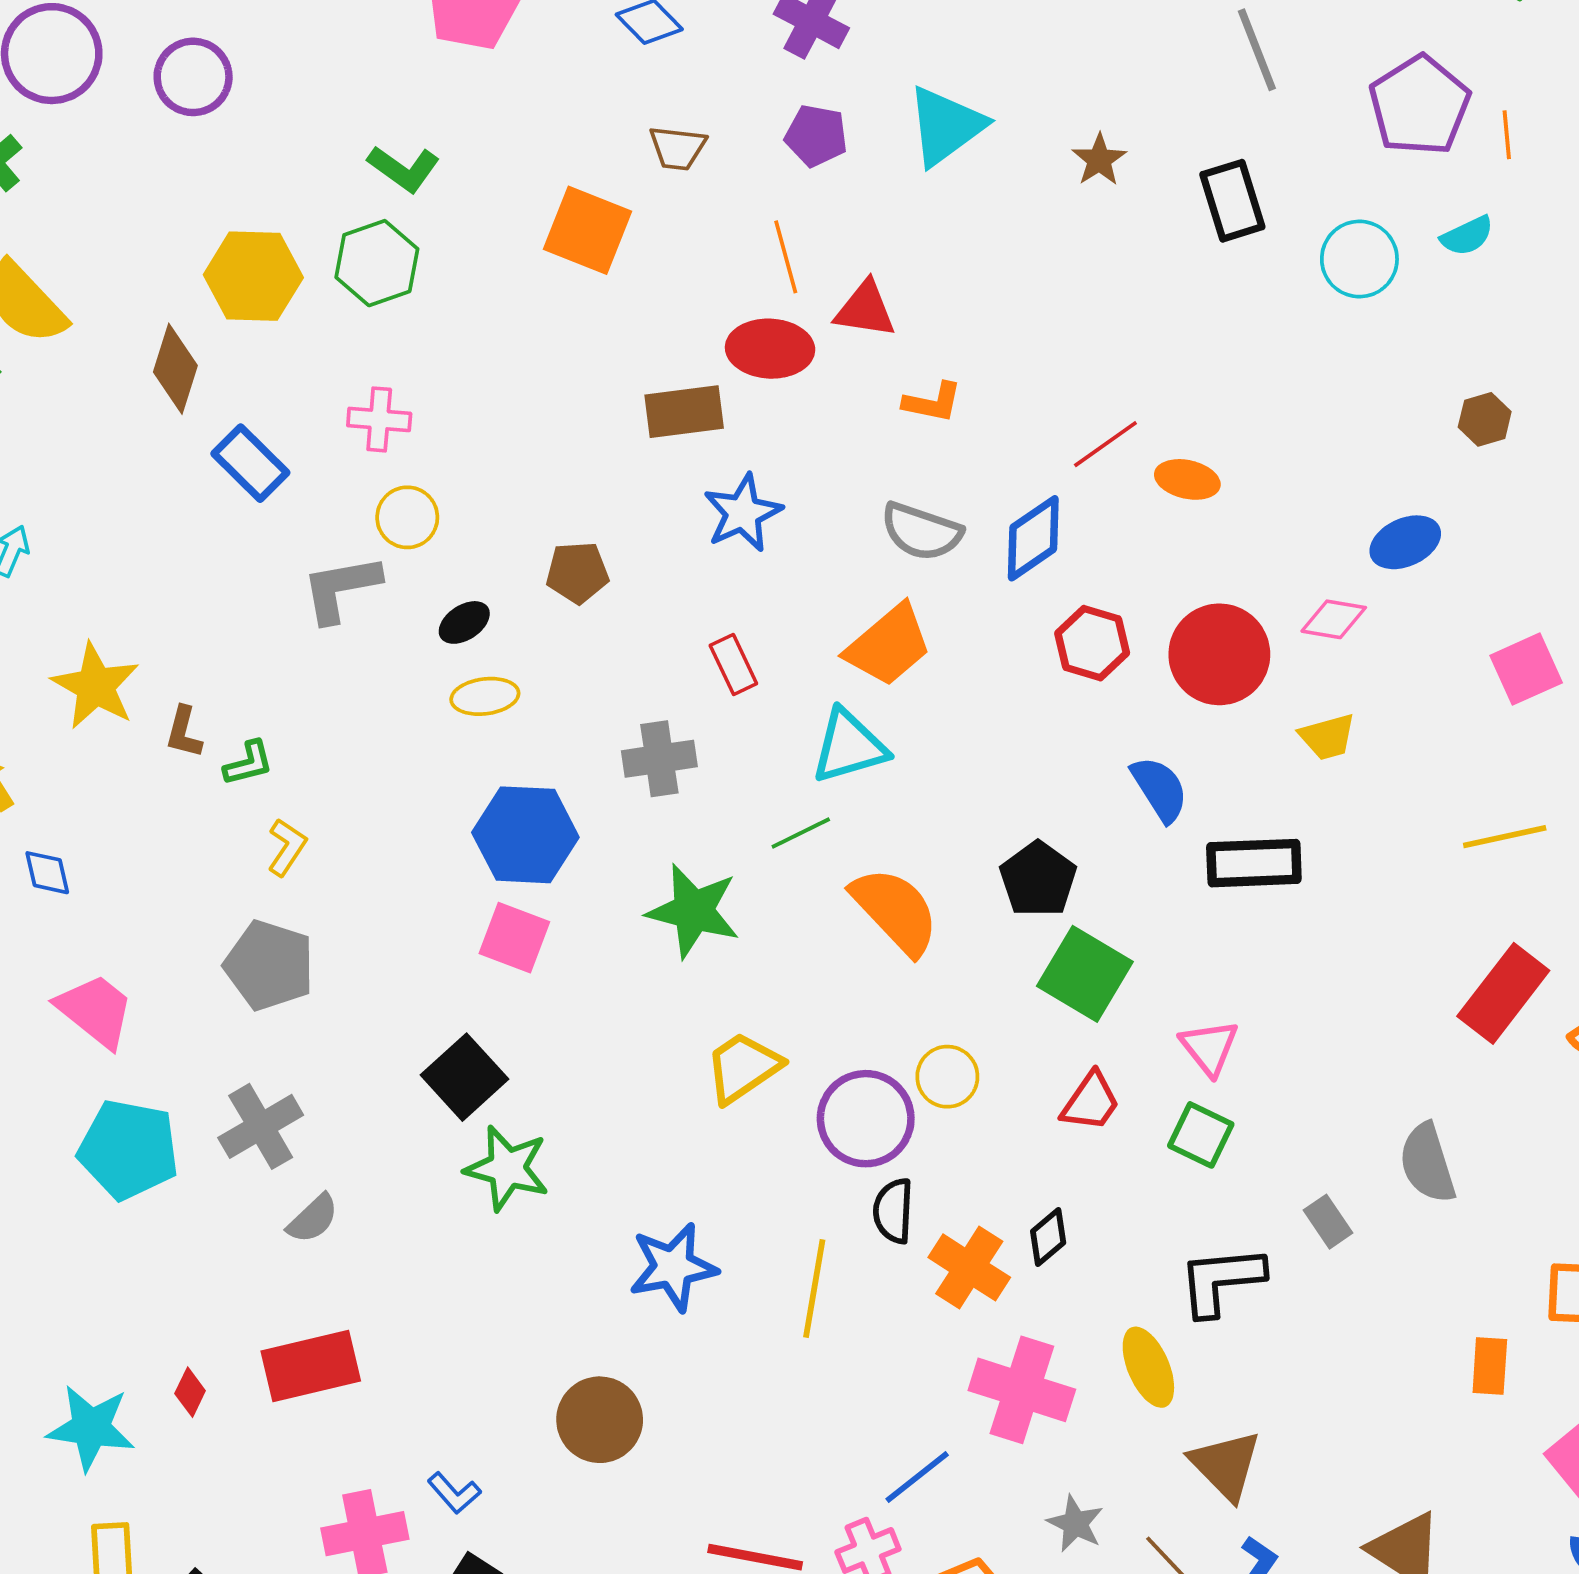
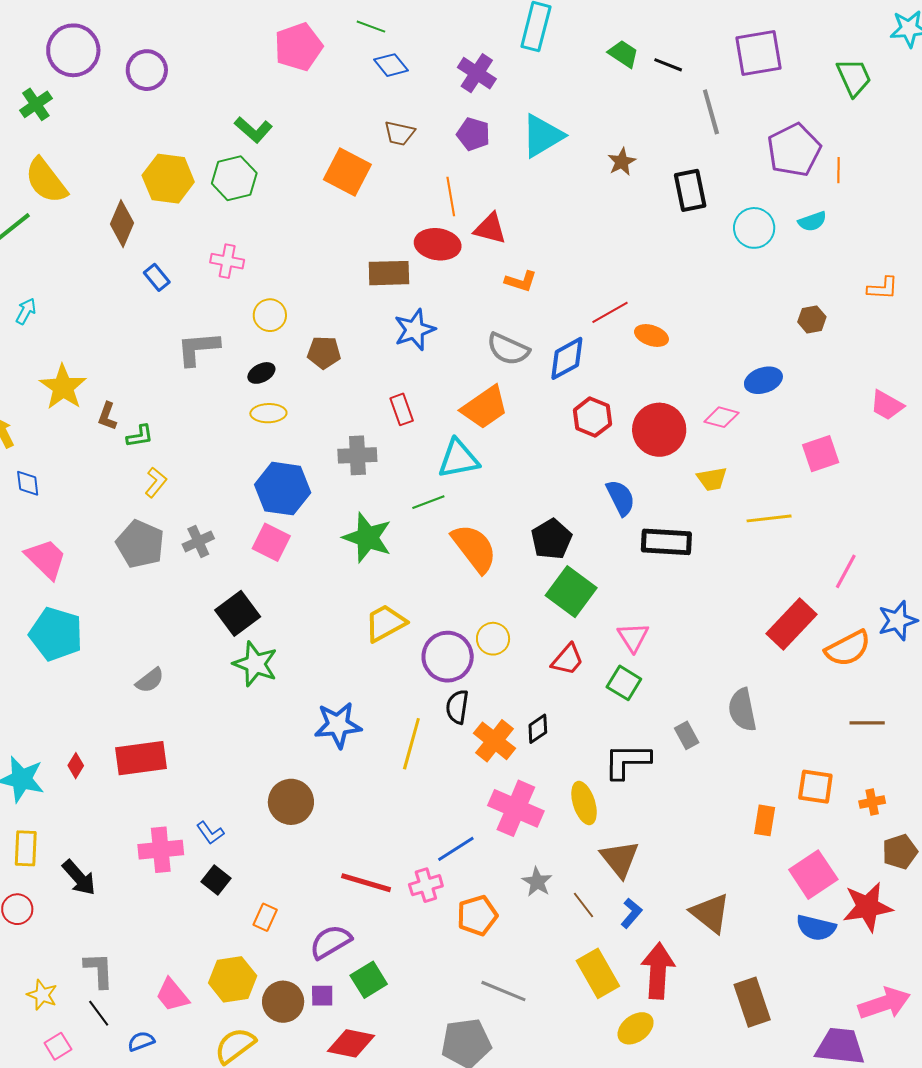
blue rectangle: (250, 463) -> (157, 277), size x0.7
yellow circle: (407, 517) -> (270, 315), moved
yellow line: (1505, 837) -> (769, 518), moved
gray cross: (261, 1126) -> (198, 541), moved, size x0.7

